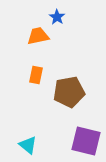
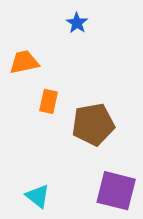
orange trapezoid: (38, 36) -> (24, 62), moved

